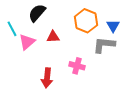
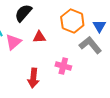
gray L-shape: (104, 45) -> (90, 45), turned 45

